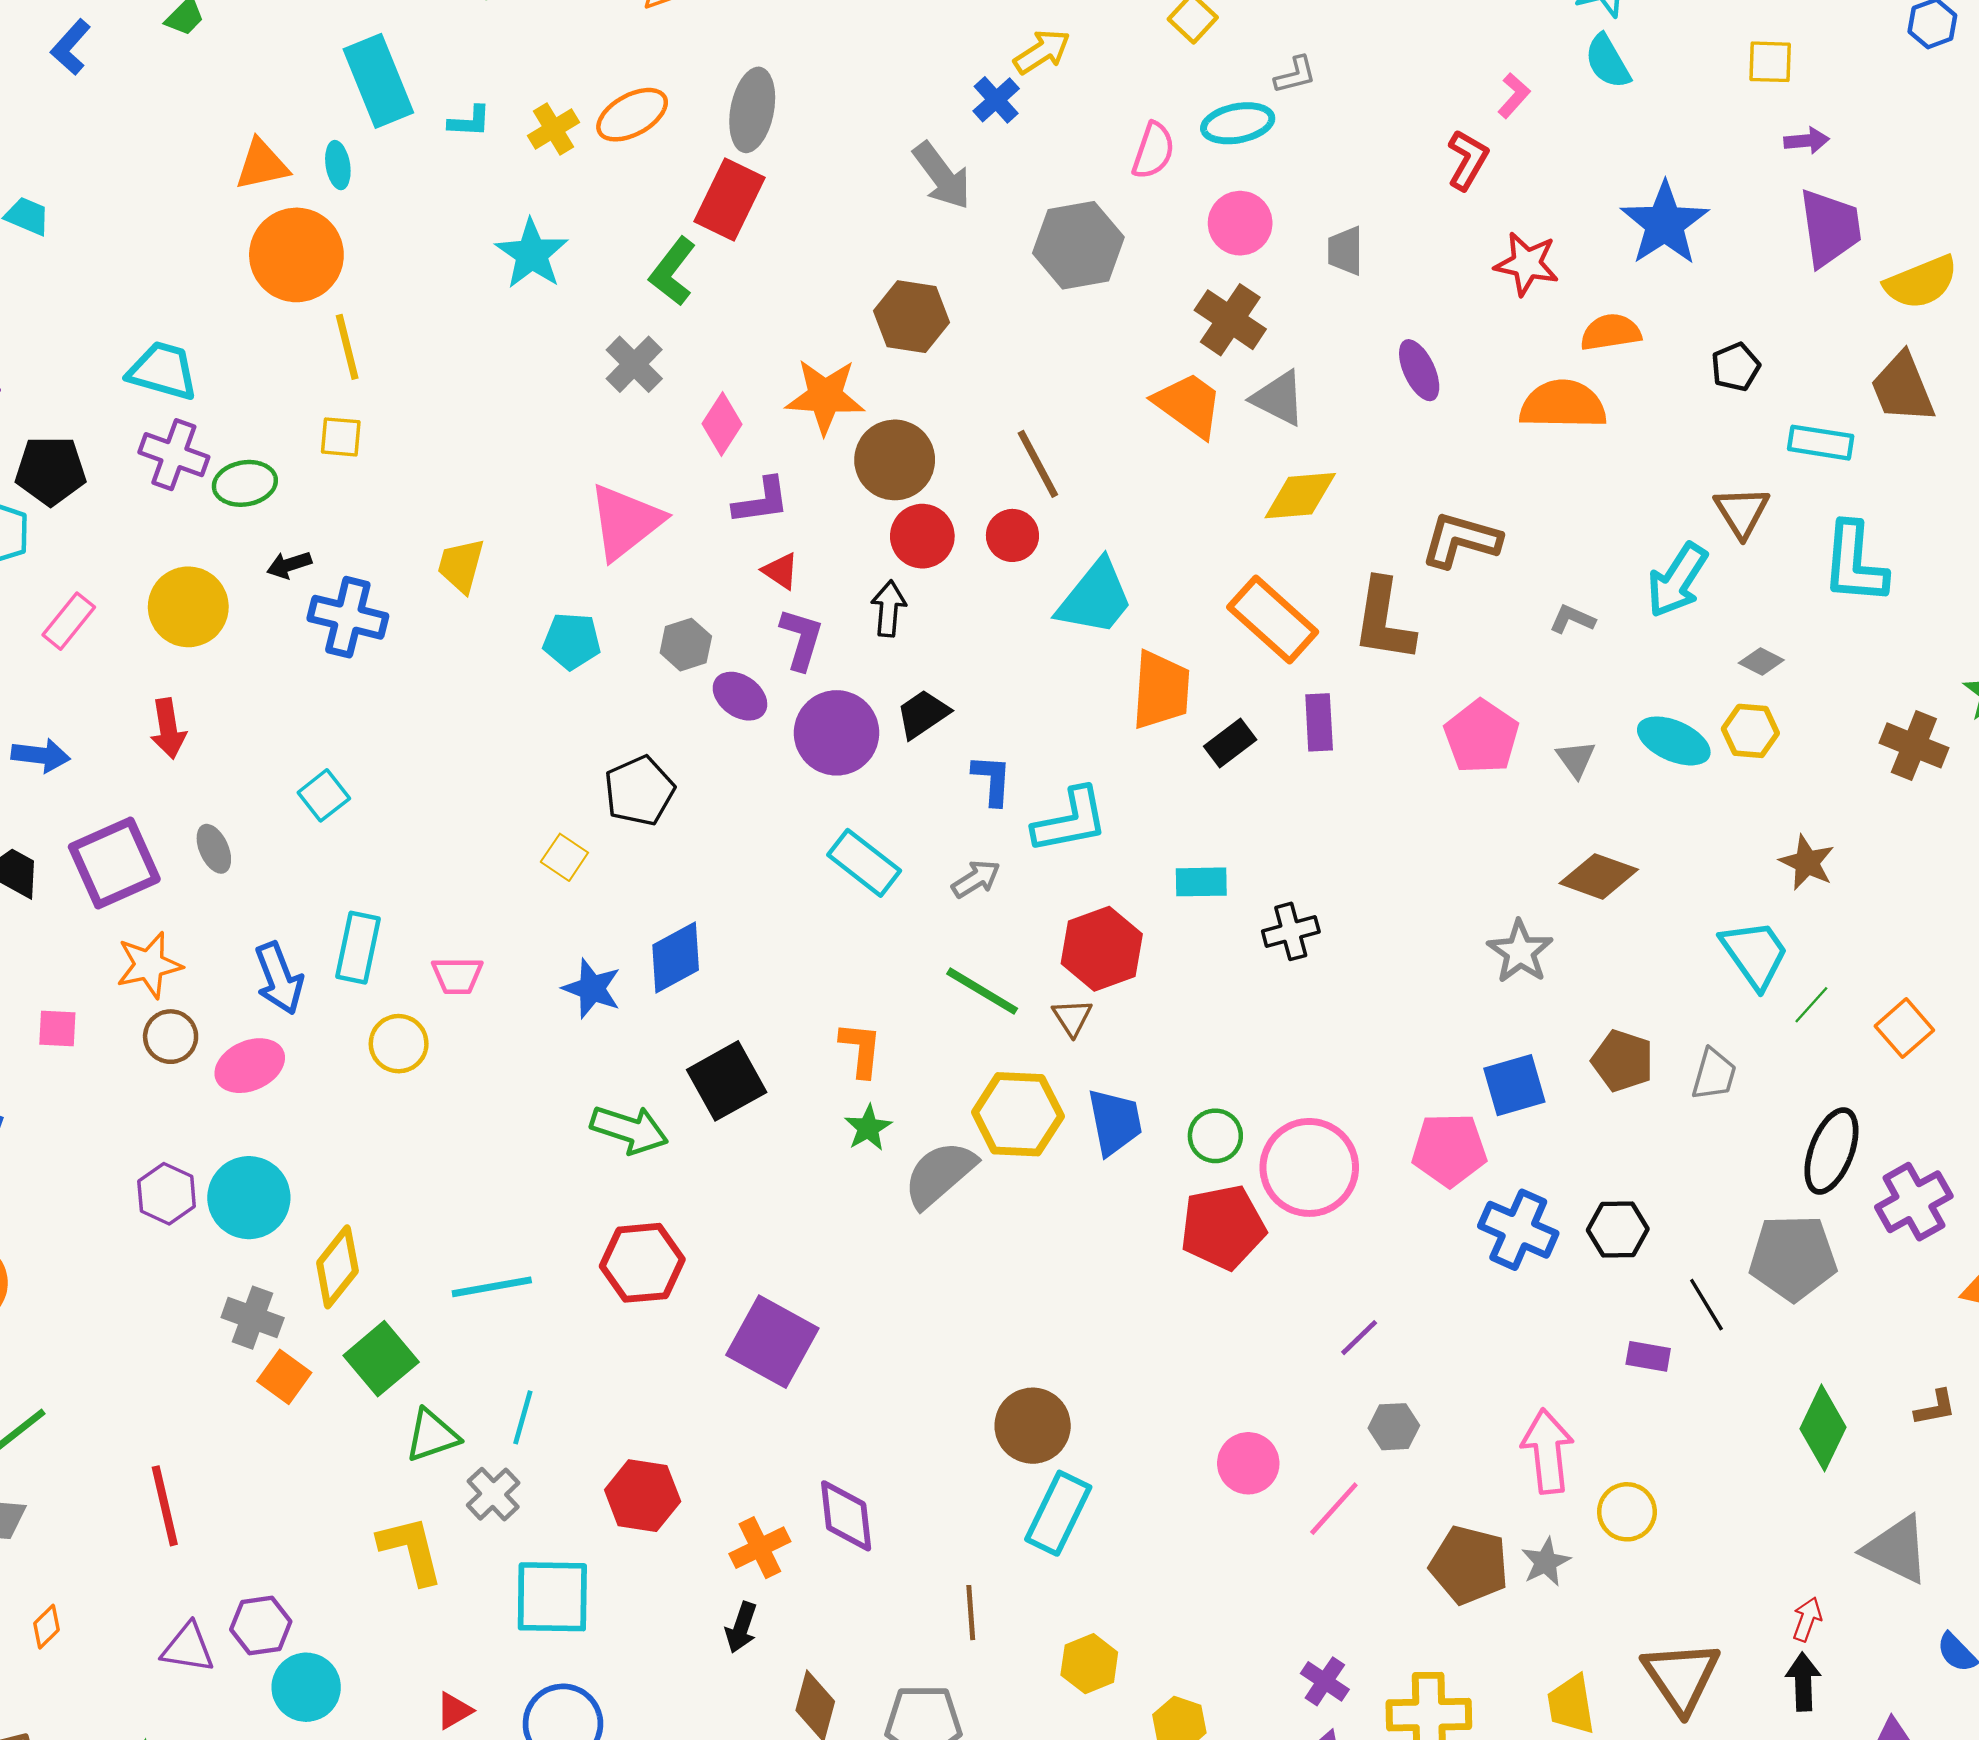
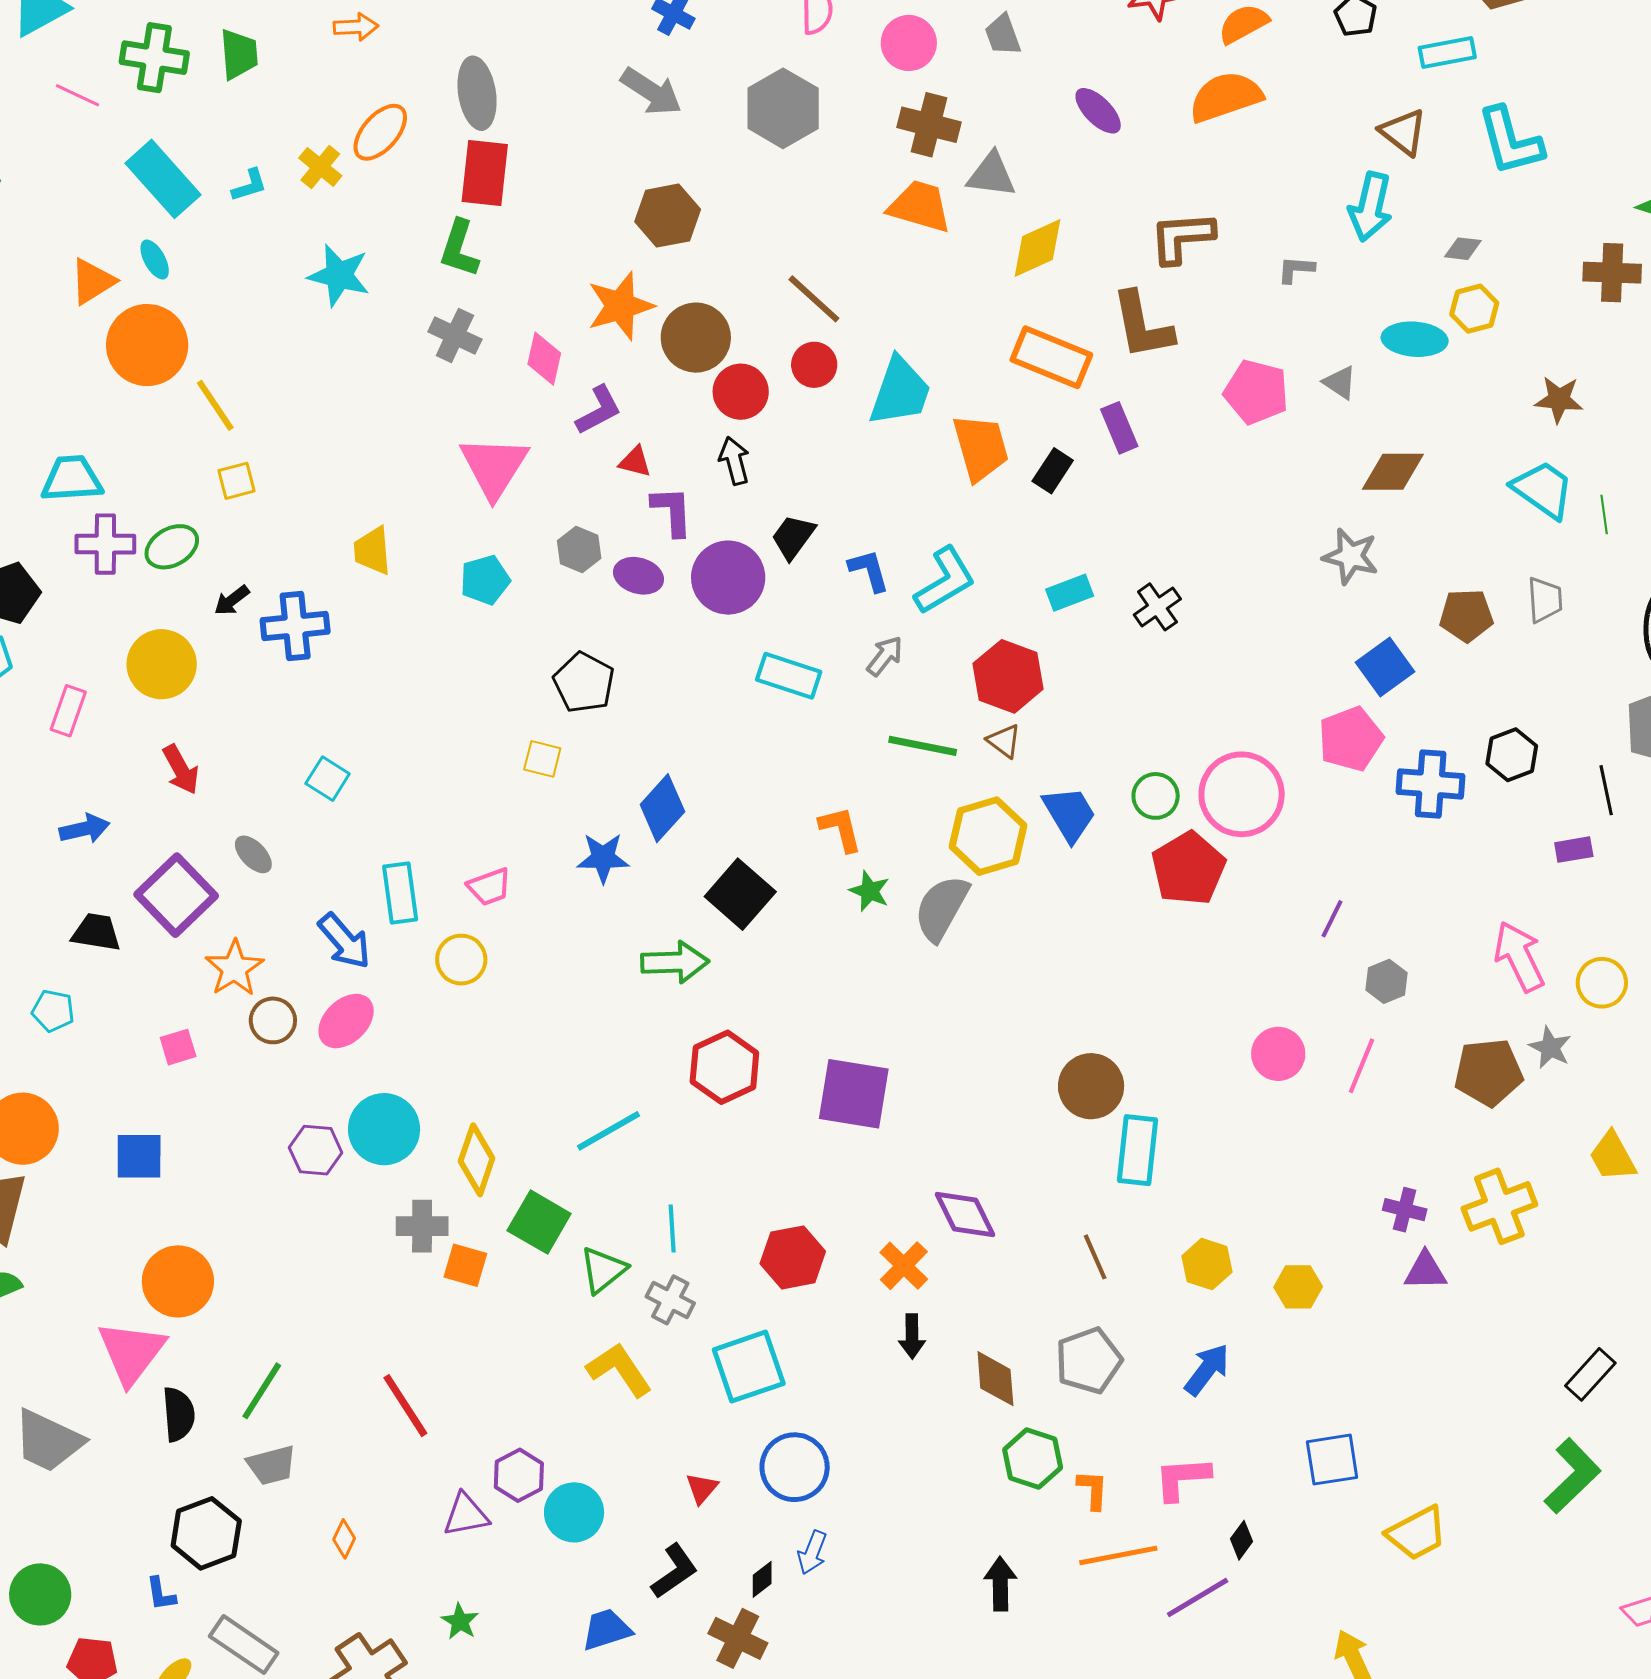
green line: (1811, 1005) -> (1604, 514), turned -30
black line: (1706, 1305) -> (1606, 790), turned 39

